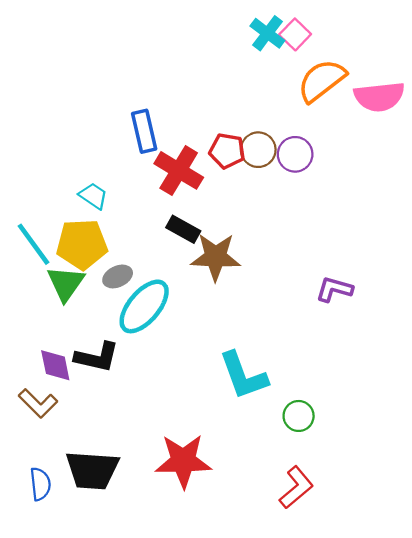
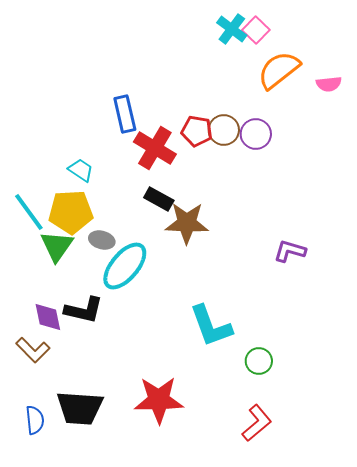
pink semicircle: (379, 97) -> (329, 84), size x0.6
gray ellipse: (118, 276) -> (102, 240), turned 40

